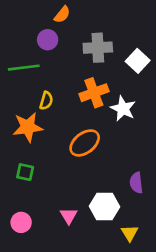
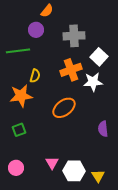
white square: (138, 61) -> (99, 57), moved
white star: (123, 109) -> (93, 82), turned -30
green square: (25, 172) -> (19, 130), turned -32
purple semicircle: (136, 183) -> (103, 129), moved
white hexagon: (104, 207) -> (74, 171), moved

